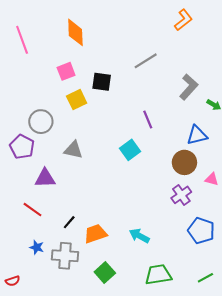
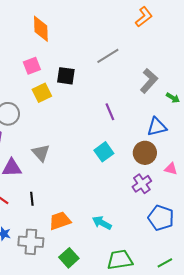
gray triangle: (73, 150) -> (41, 153), moved, turned 36
cyan square: (130, 150) -> (104, 152), moved
black line: (69, 222) -> (32, 199), moved, turned -48

